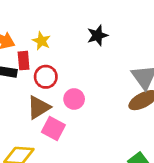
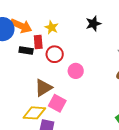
brown triangle: (39, 107) -> (43, 88), moved
pink square: (53, 128) -> (57, 103), moved

